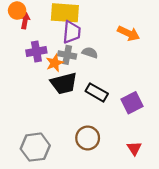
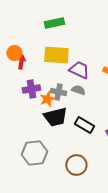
purple trapezoid: (72, 32) -> (79, 70), moved, turned -70
gray hexagon: (35, 147) -> (34, 153), moved

